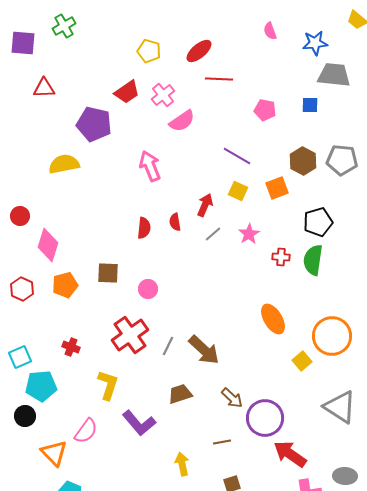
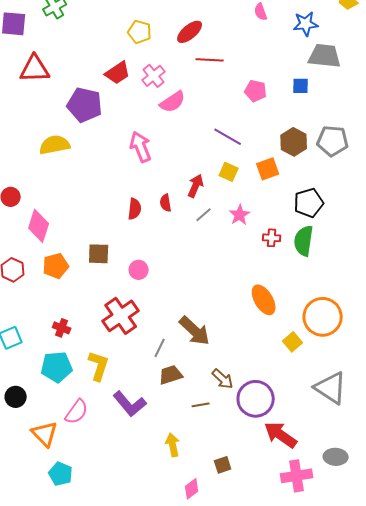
red triangle: (44, 88) -> (35, 69), size x1.4
gray line: (168, 346) -> (160, 348), moved
cyan pentagon: (41, 386) -> (57, 367), moved
brown line: (222, 442) -> (201, 405), moved

